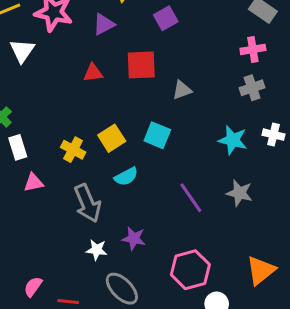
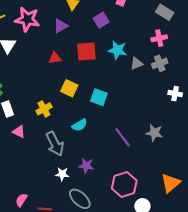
gray triangle: (182, 90) -> (137, 64), moved
yellow square: (112, 138) -> (69, 88), moved, turned -30
cyan star: (233, 140) -> (117, 50), moved
yellow cross: (73, 150) -> (44, 109), turned 35
pink triangle: (33, 183) -> (19, 132), turned 40

